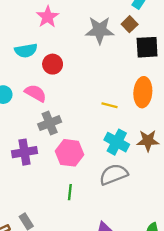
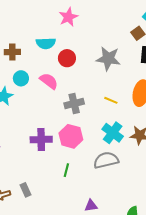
gray star: (100, 30) -> (108, 59), moved
gray cross: (50, 123) -> (74, 104), moved
purple cross: (24, 152) -> (41, 140), moved

